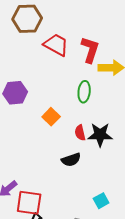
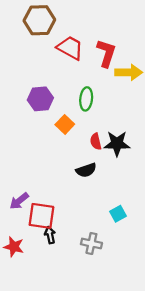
green ellipse: (84, 92) -> (86, 99), moved
purple hexagon: (15, 93) -> (40, 99), moved

